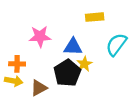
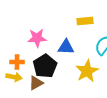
yellow star: (84, 64) -> (87, 71), moved, size x1.6
black pentagon: (67, 73) -> (45, 66), moved

